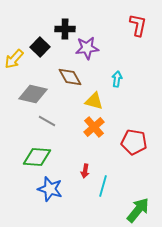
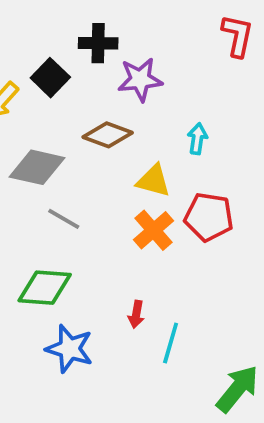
brown diamond: (70, 77) -> (108, 135), turned -40
red pentagon: (134, 142) -> (209, 217), moved

